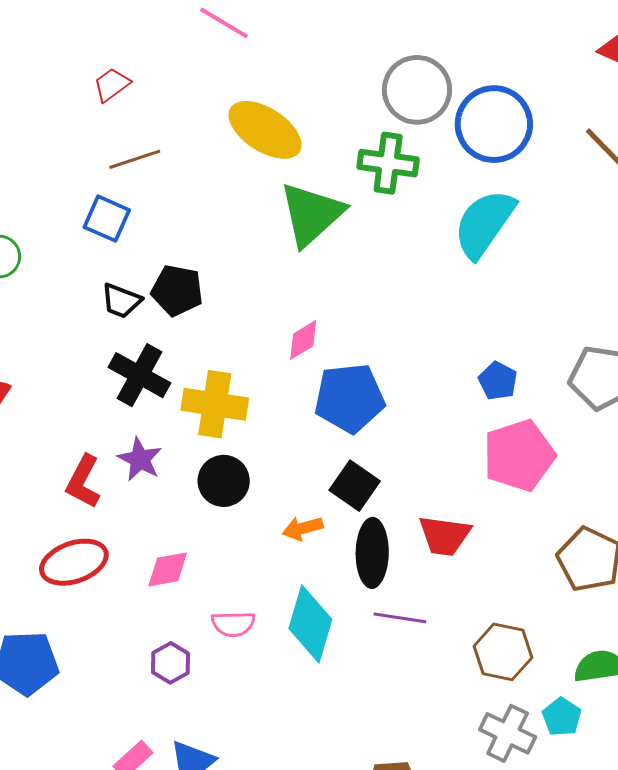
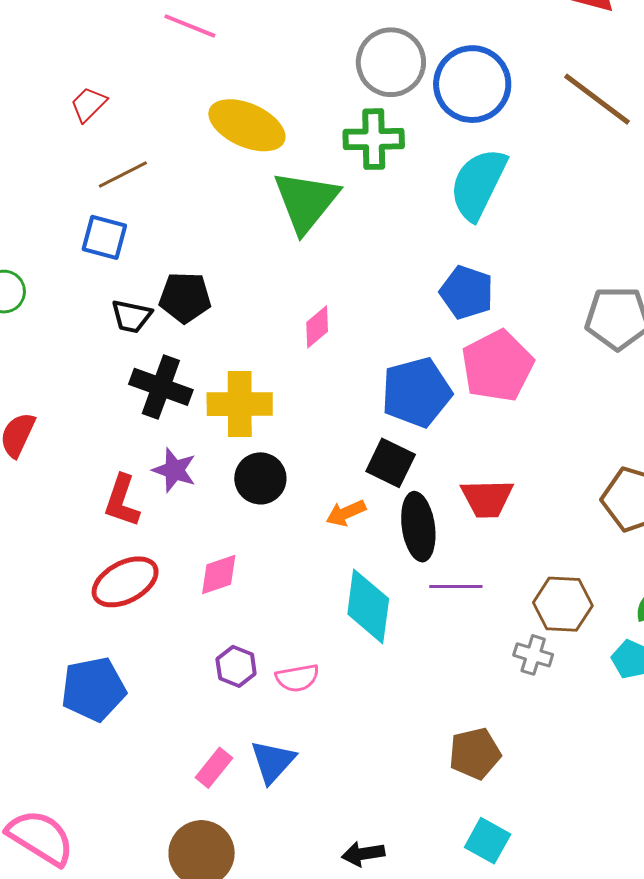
blue pentagon: (498, 381) -> (467, 292), moved, size x1.4
blue pentagon: (349, 398) -> (416, 392), moved
pink pentagon: (519, 455) -> (497, 366), moved
pink semicircle: (233, 624) -> (297, 678), moved
gray cross: (508, 733) -> (533, 655), moved, size x0.7

